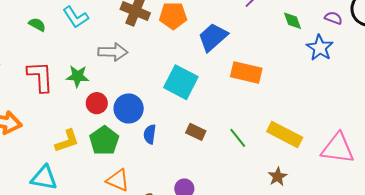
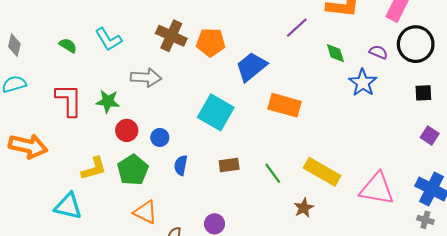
blue circle: (129, 108) -> (160, 137), size x0.6
brown rectangle: (196, 132) -> (229, 165), turned -36
brown star: (278, 177) -> (304, 208), moved

